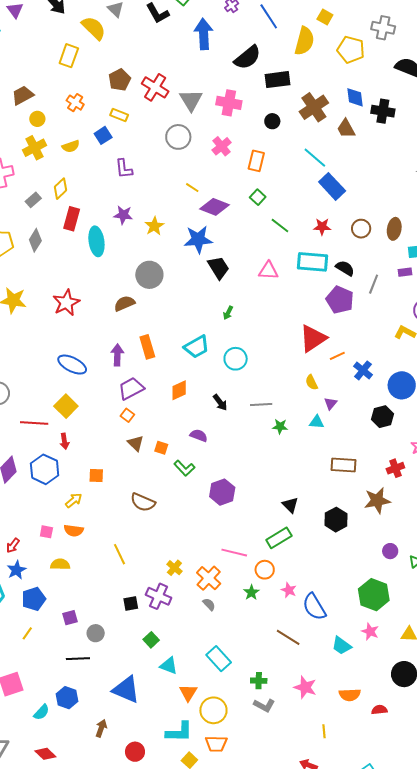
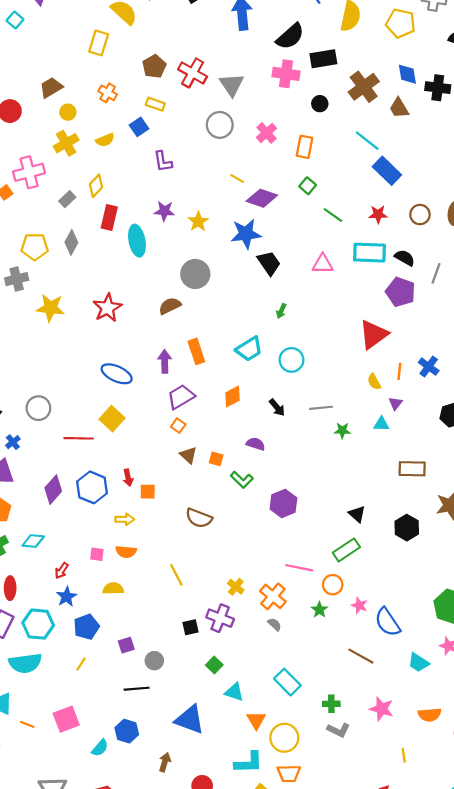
pink cross: (229, 103) -> (286, 74), moved
orange line: (337, 356) -> (399, 371), moved, turned -56
red arrow: (64, 441) -> (128, 478), moved
yellow arrow: (74, 500) -> (125, 519), turned 42

